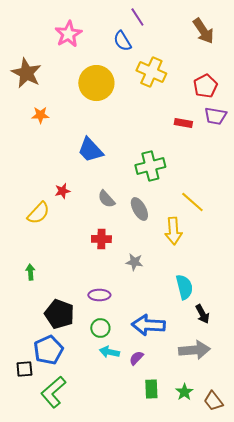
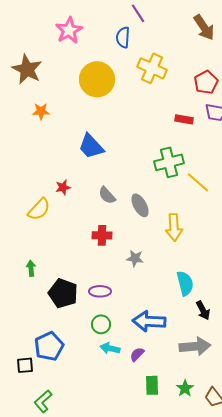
blue semicircle: (122, 41) -> (123, 37), turned 35
green cross: (150, 166) -> (169, 162), moved
yellow line: (192, 202) -> (198, 182), moved
black pentagon: (59, 314) -> (63, 293), moved
green L-shape: (53, 392) -> (43, 401), moved, size x0.7

